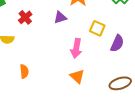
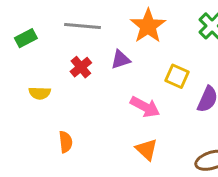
red cross: (25, 17) -> (81, 67), moved
pink arrow: (76, 48) -> (145, 107), turned -72

